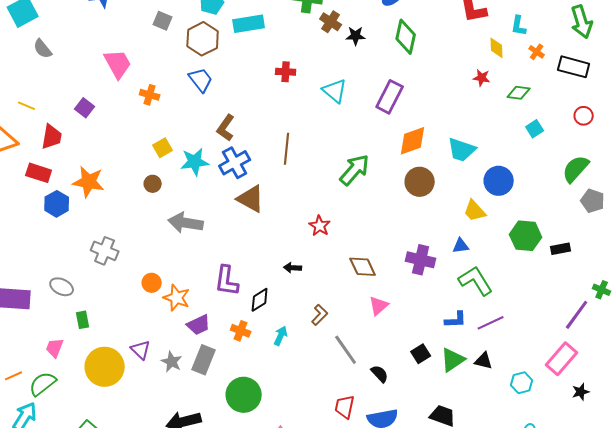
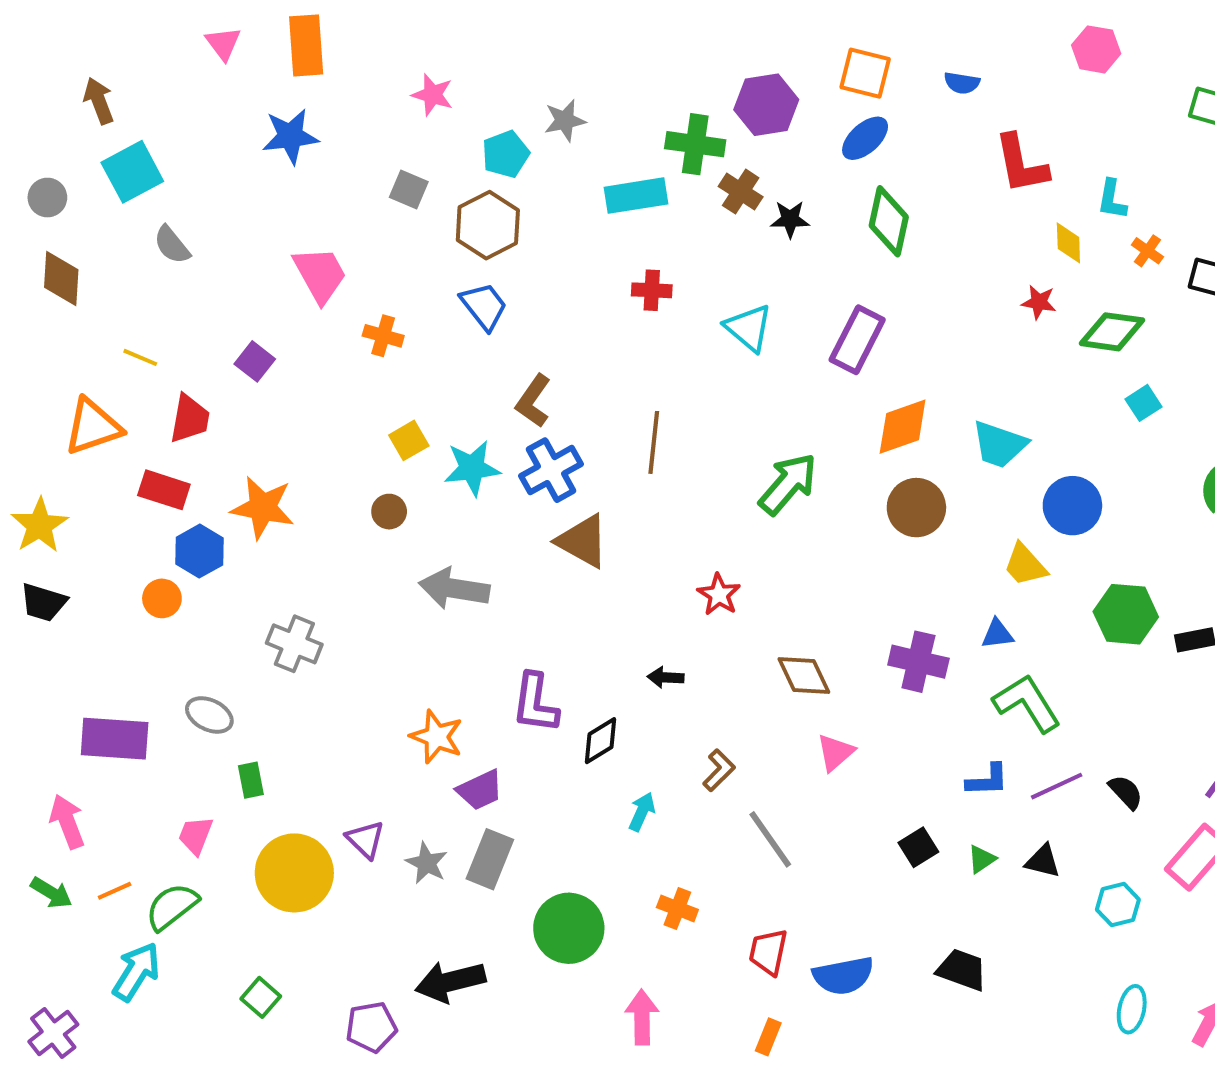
cyan rectangle: (249, 24) -> (636, 196), moved
green diamond: (519, 93) -> (1112, 332), size x1.4
orange circle: (152, 283) -> (162, 598), moved
orange cross: (241, 331) -> (677, 909), moved
green triangle: (453, 360) -> (982, 859), size x0.6
black semicircle: (380, 374) -> (1126, 792), moved

